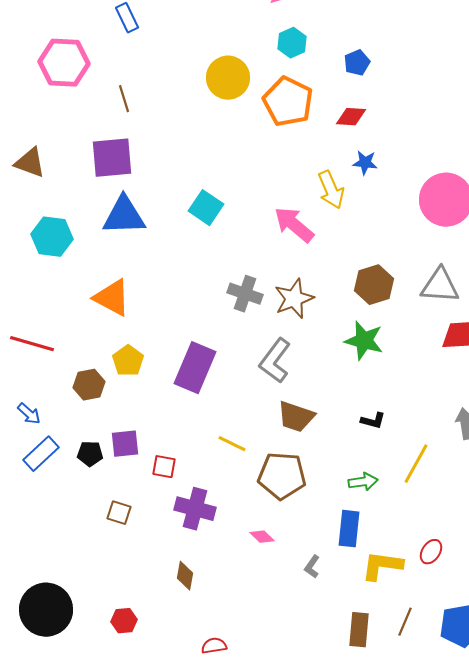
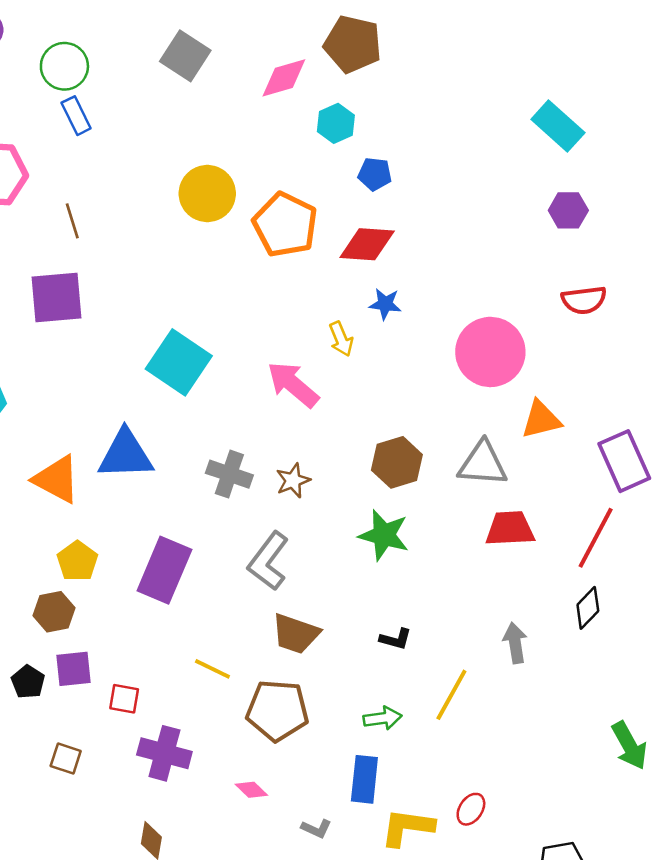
cyan hexagon: (292, 43) -> (336, 123), moved
blue pentagon: (357, 63) -> (375, 174), turned 30
red diamond: (351, 117) -> (367, 244), size x1.4
yellow arrow: (331, 190) -> (341, 339), size x0.7
cyan square: (206, 208) -> (179, 362), size x1.4
blue triangle: (124, 216) -> (125, 455), moved
brown star: (294, 299) -> (293, 481), size x0.7
brown hexagon: (89, 385) -> (54, 612), moved
black pentagon: (90, 454) -> (28, 682), turned 30
gray L-shape: (312, 567) -> (316, 829), turned -100

